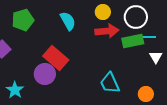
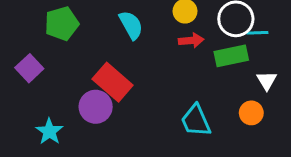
red arrow: (107, 31) -> (191, 40), size x0.7
cyan line: (149, 37) -> (257, 33), moved
orange circle: (146, 94) -> (251, 113), moved

